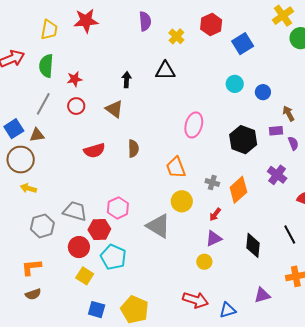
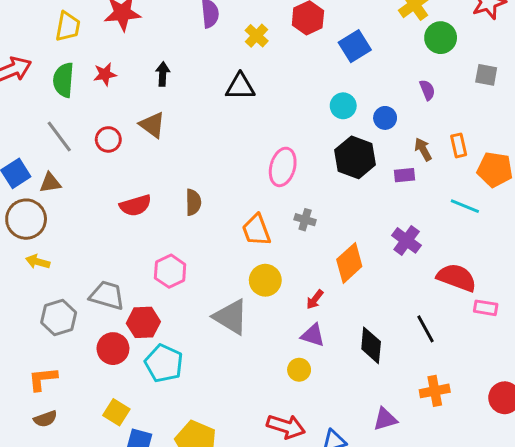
red star: (75, 79) -> (105, 74), moved
black arrow: (127, 80) -> (163, 74), moved
gray line: (43, 104) -> (59, 136), turned -65
brown triangle: (114, 109) -> (152, 125), moved
black hexagon: (243, 140) -> (355, 157), moved
purple semicircle: (293, 143) -> (427, 90), moved
gray cross: (212, 183) -> (305, 220), moved
pink hexagon: (118, 208) -> (170, 271), moved
purple triangle: (214, 238) -> (313, 335), turned 42
yellow square: (85, 276) -> (116, 412), moved

